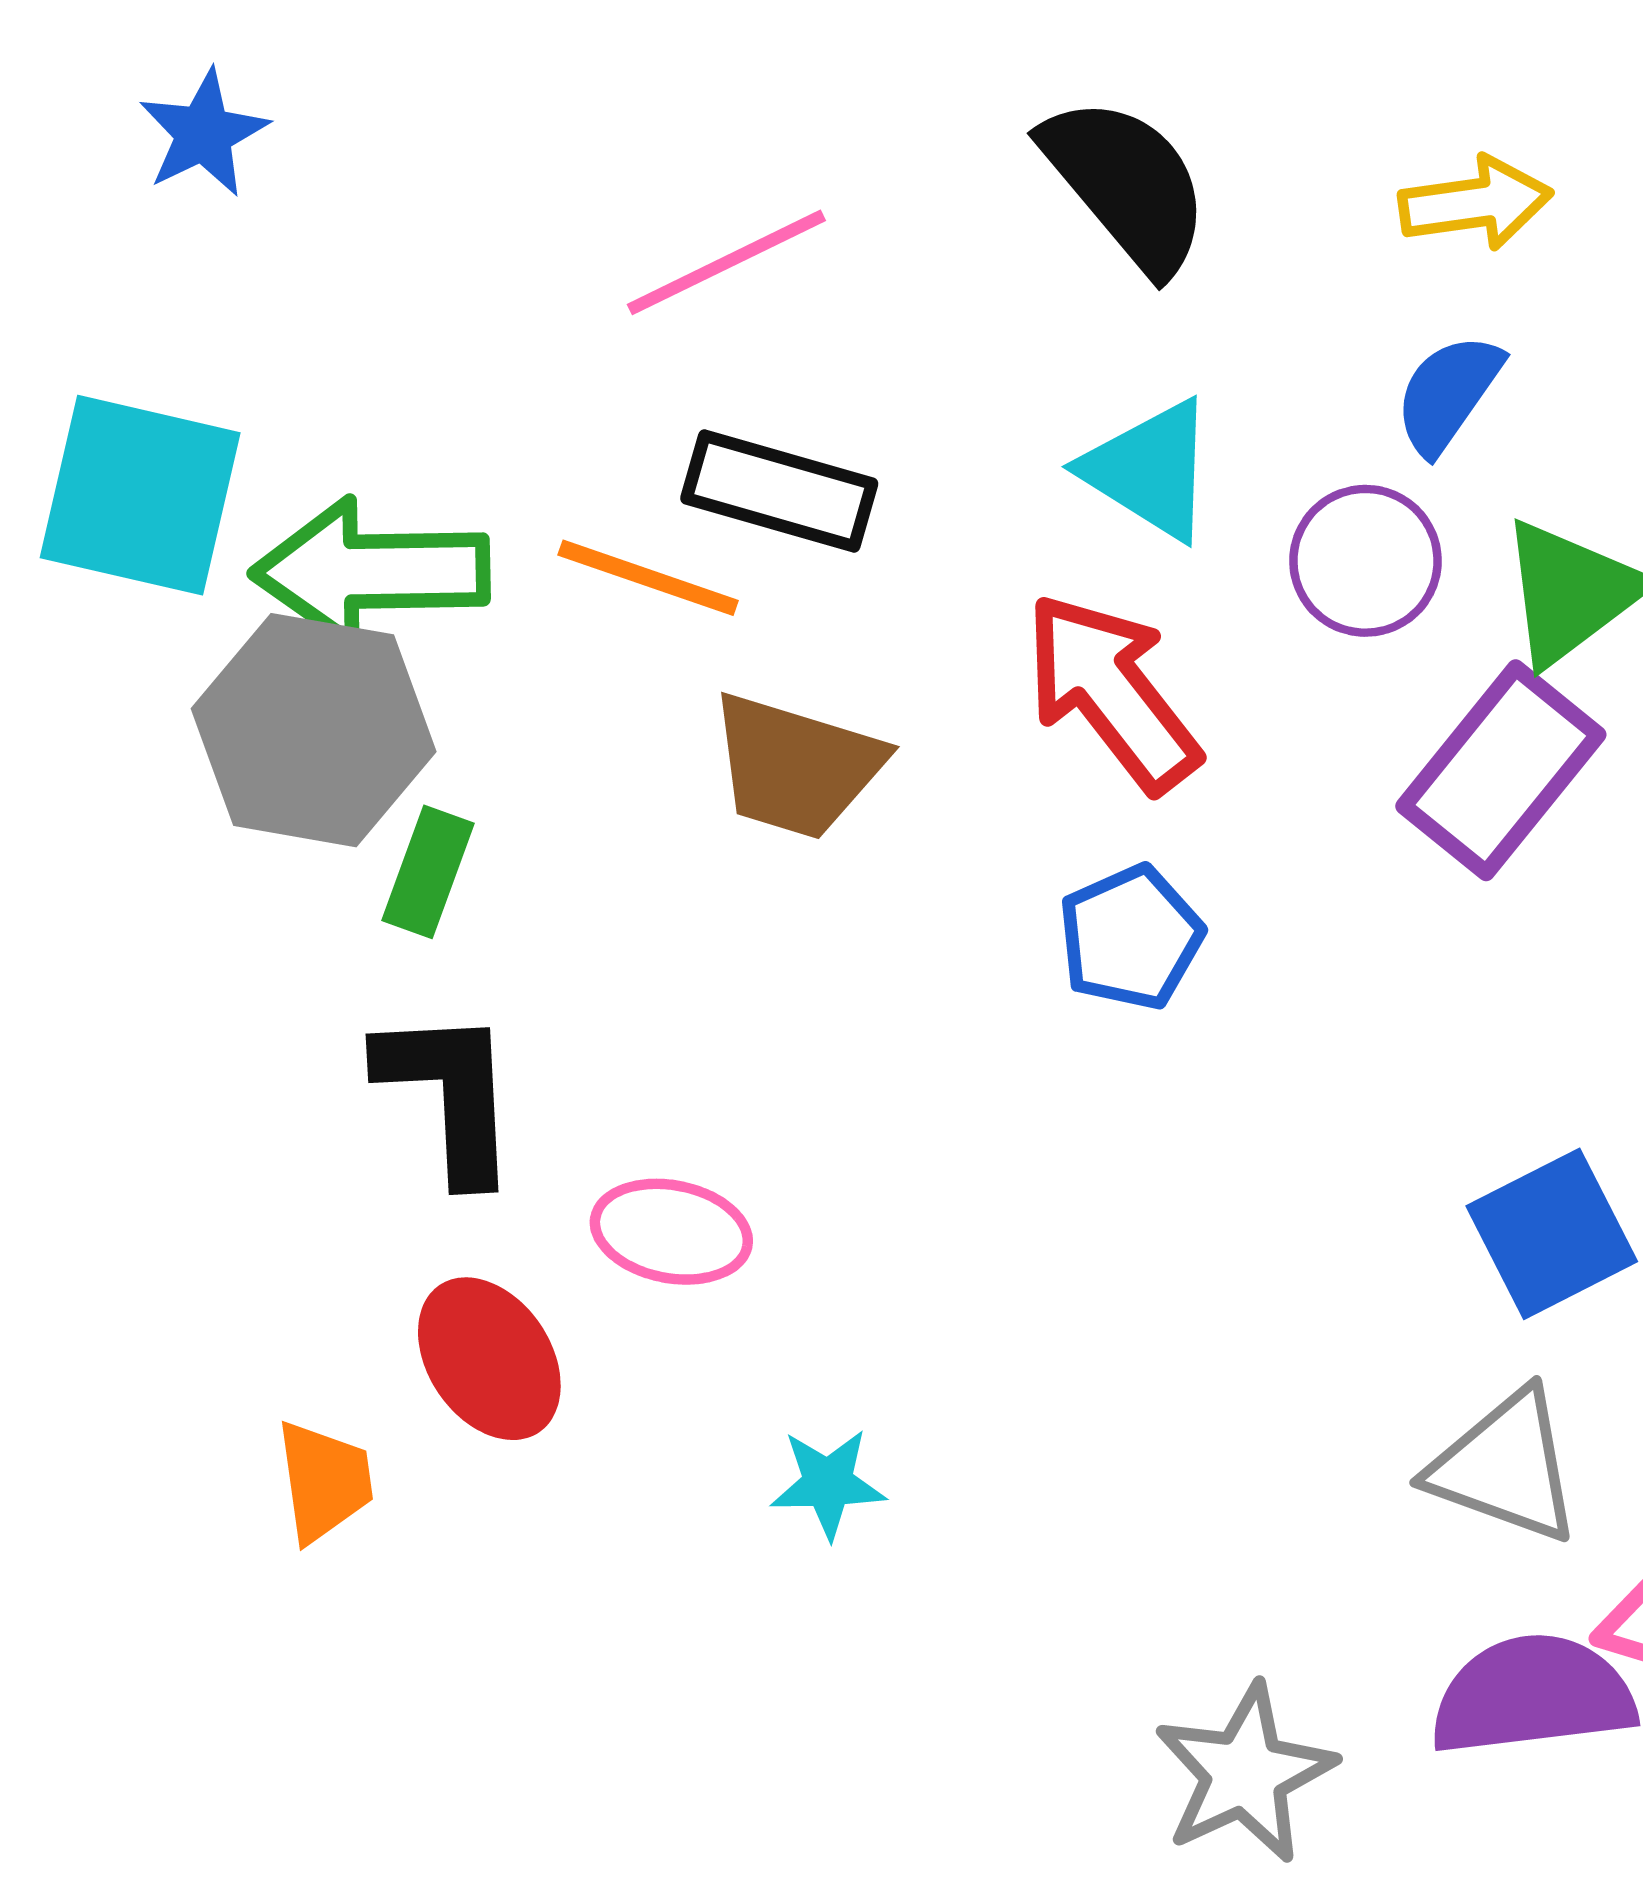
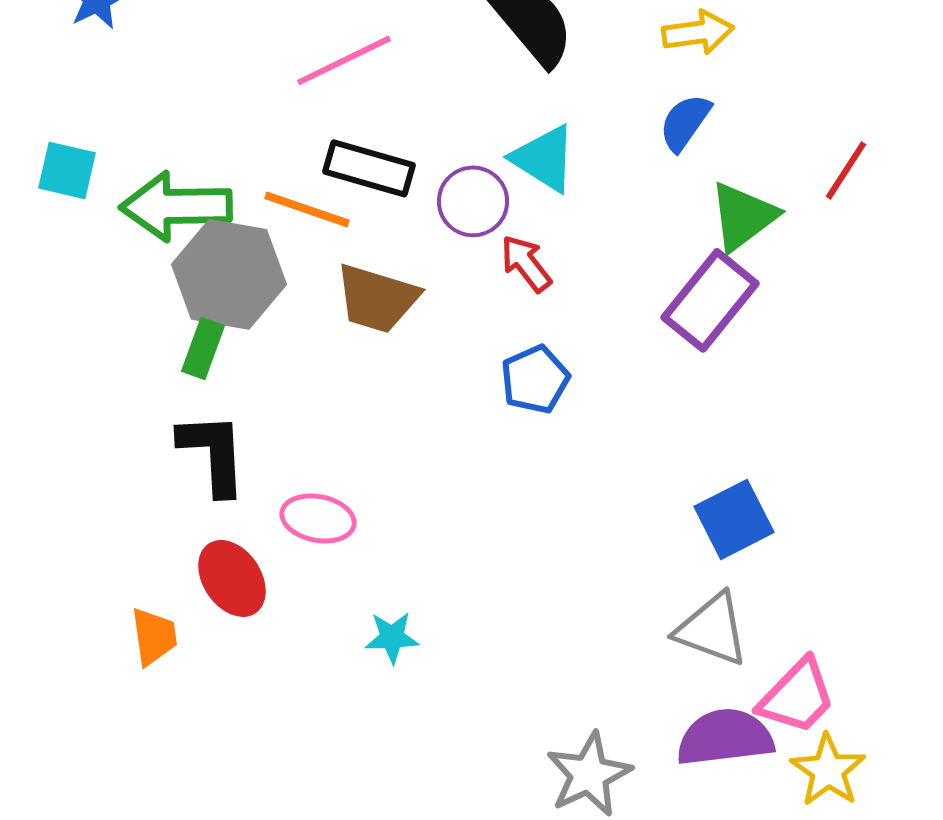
cyan square: (140, 495) -> (67, 170), size x0.6
purple circle: (1365, 561) -> (473, 201), moved
red arrow: (1112, 692) -> (526, 263), size x0.6
gray hexagon: (314, 730) -> (229, 274), moved

